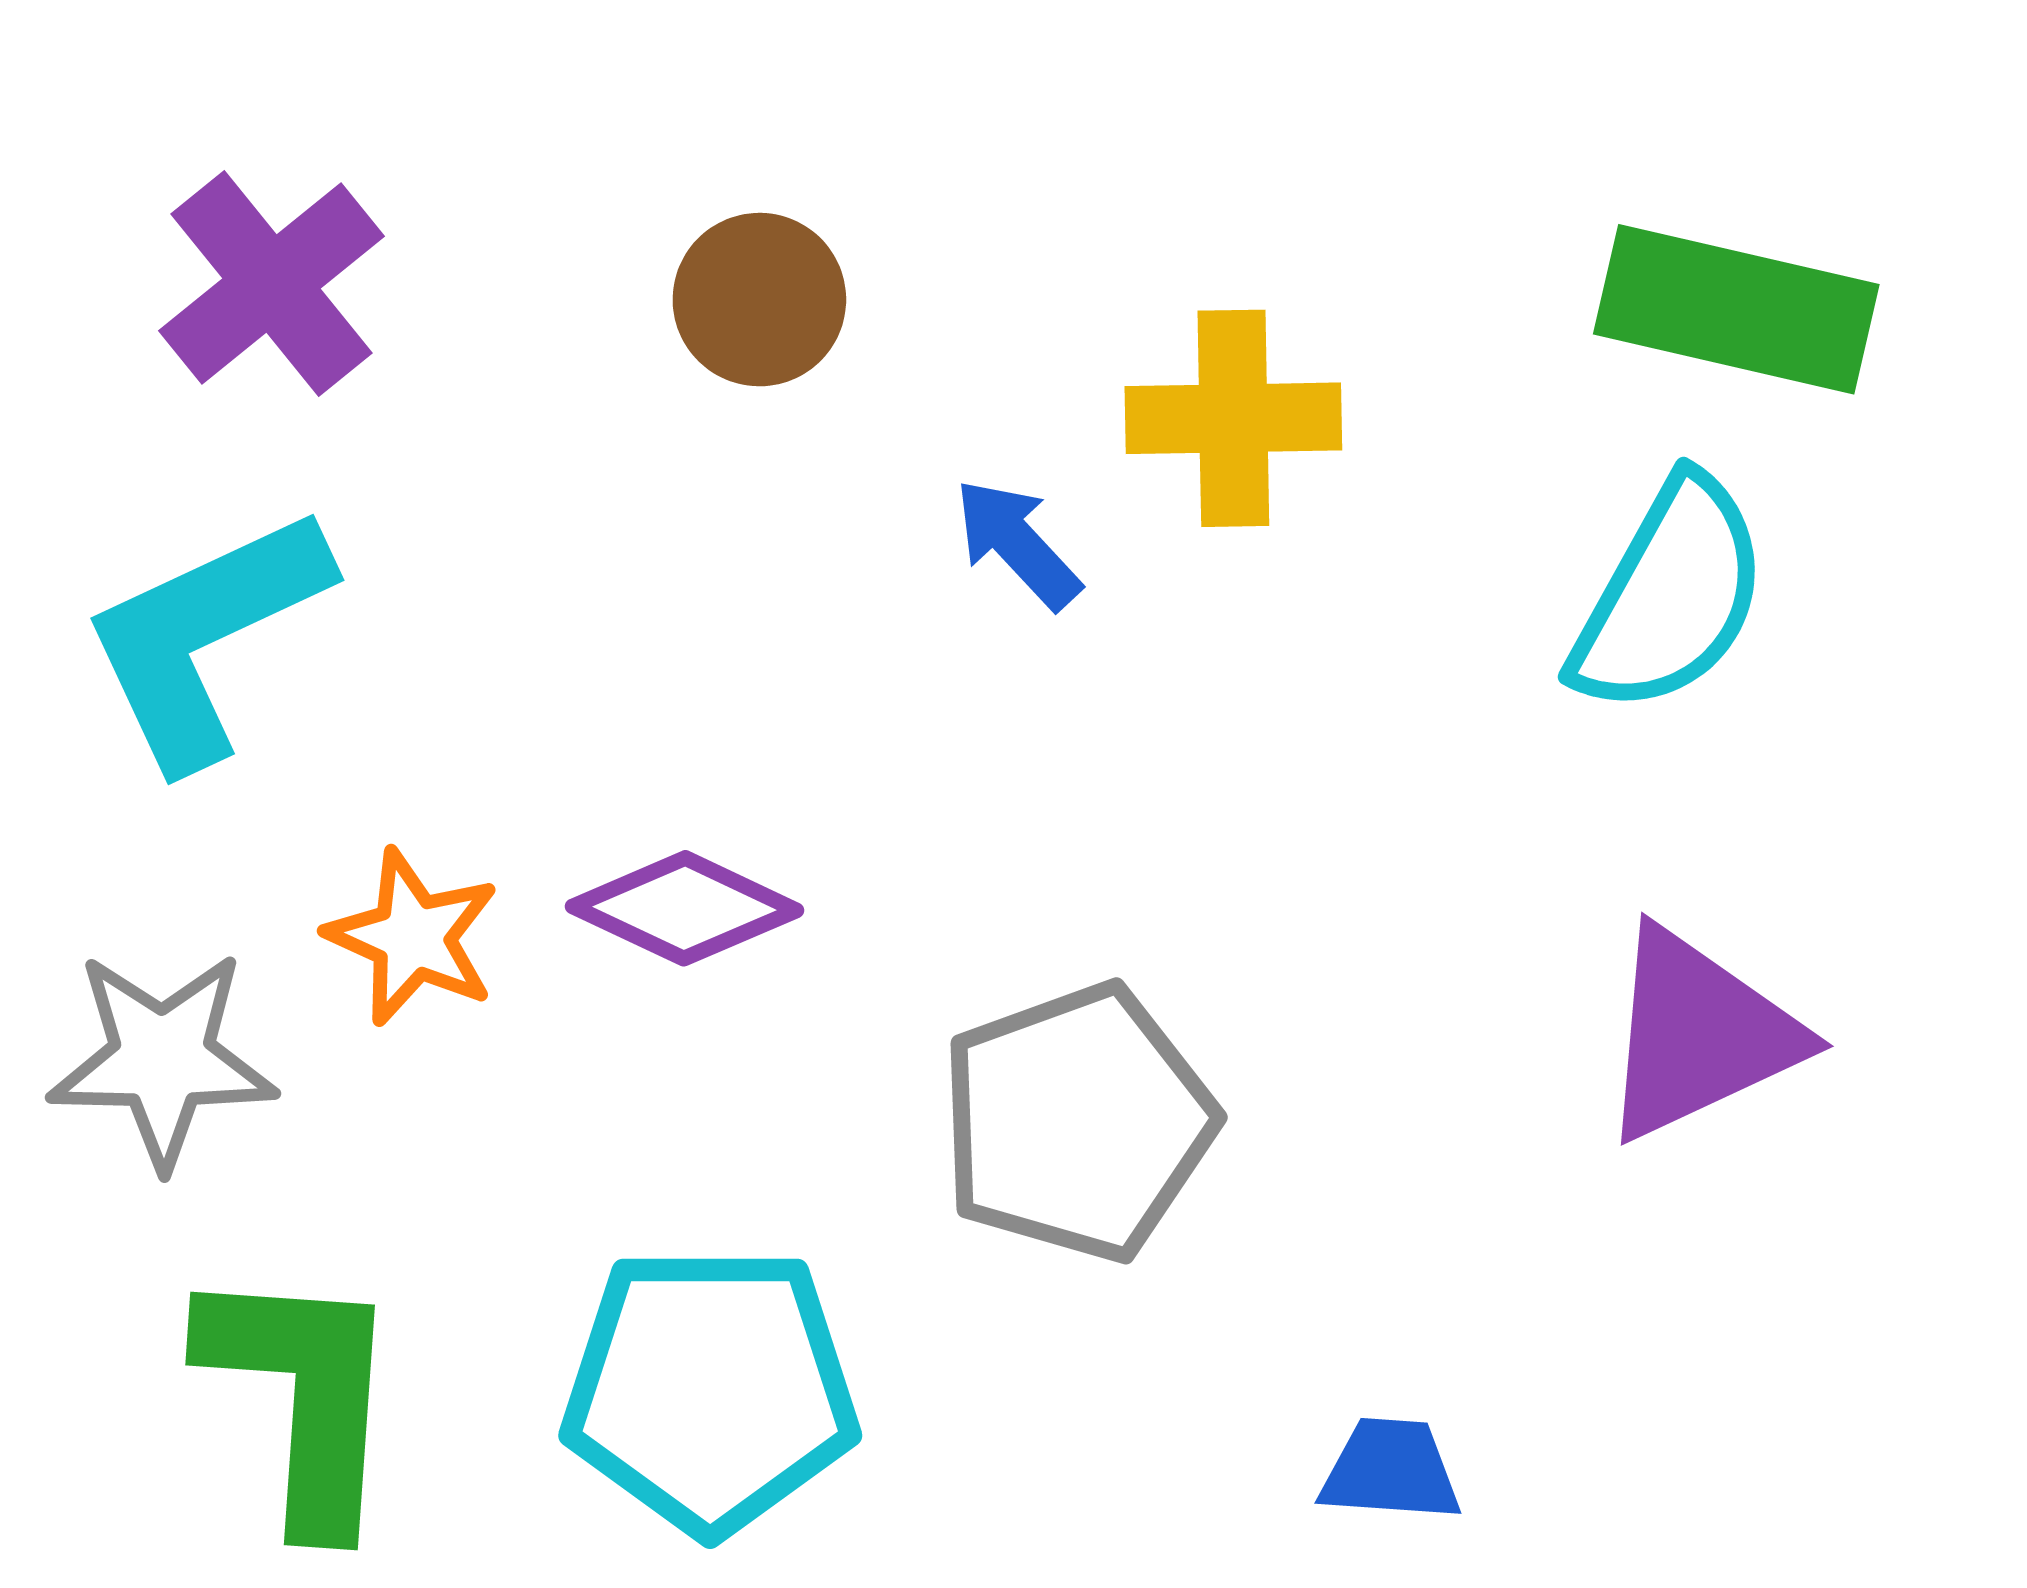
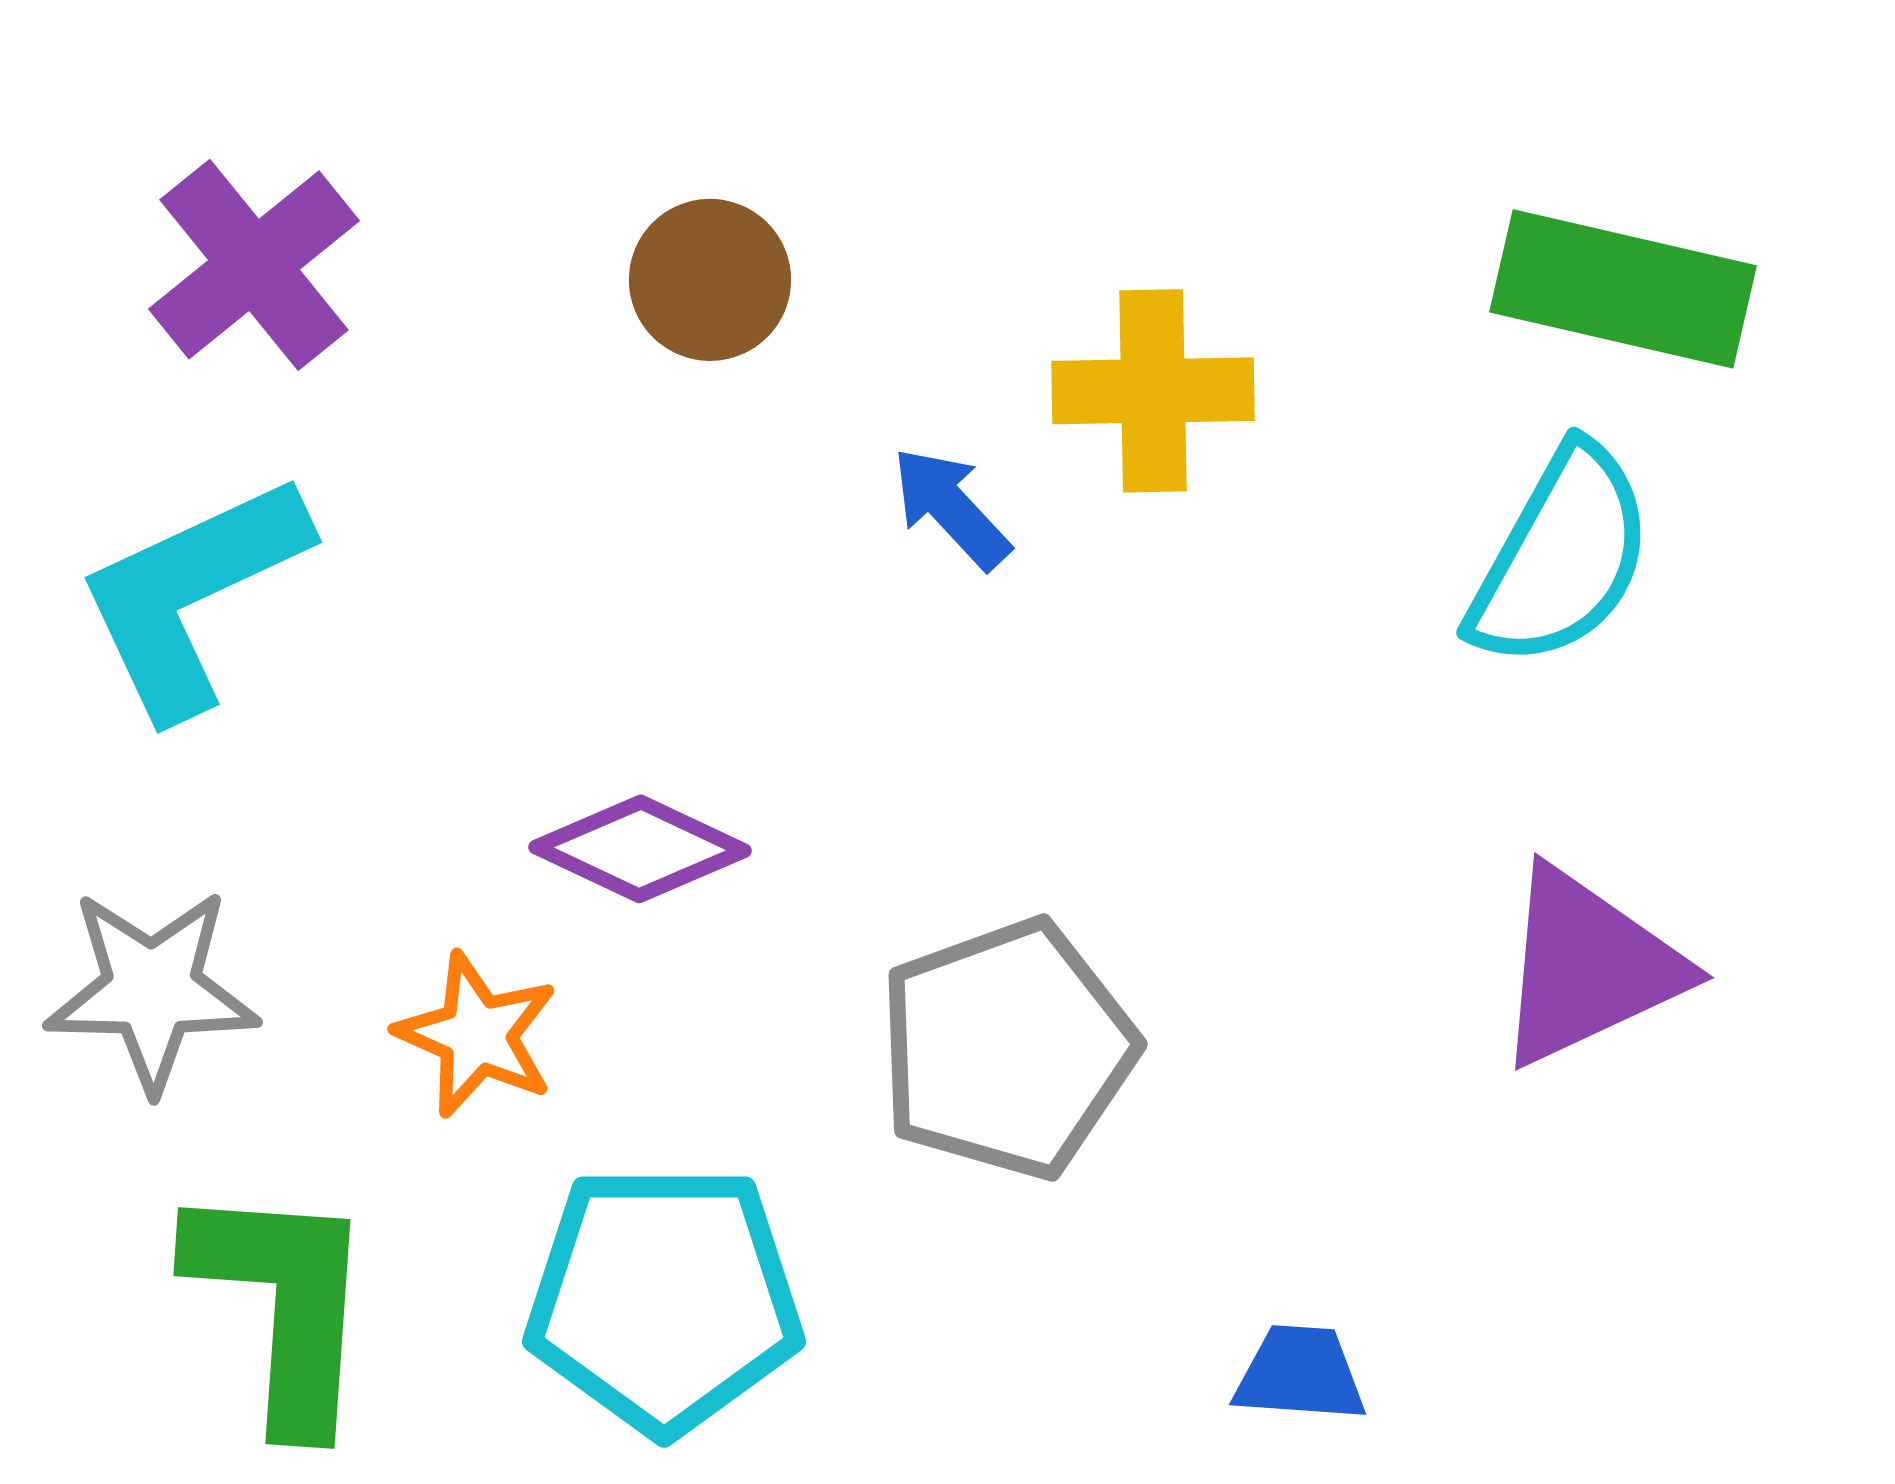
orange star: (413, 937) -> (477, 1035), moved

